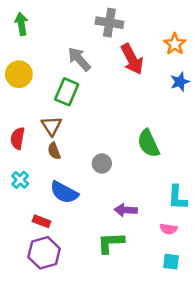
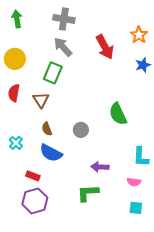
gray cross: (109, 23) -> (64, 19), moved
red semicircle: (18, 138) -> (14, 93), moved
brown semicircle: (54, 151) -> (47, 129), moved

